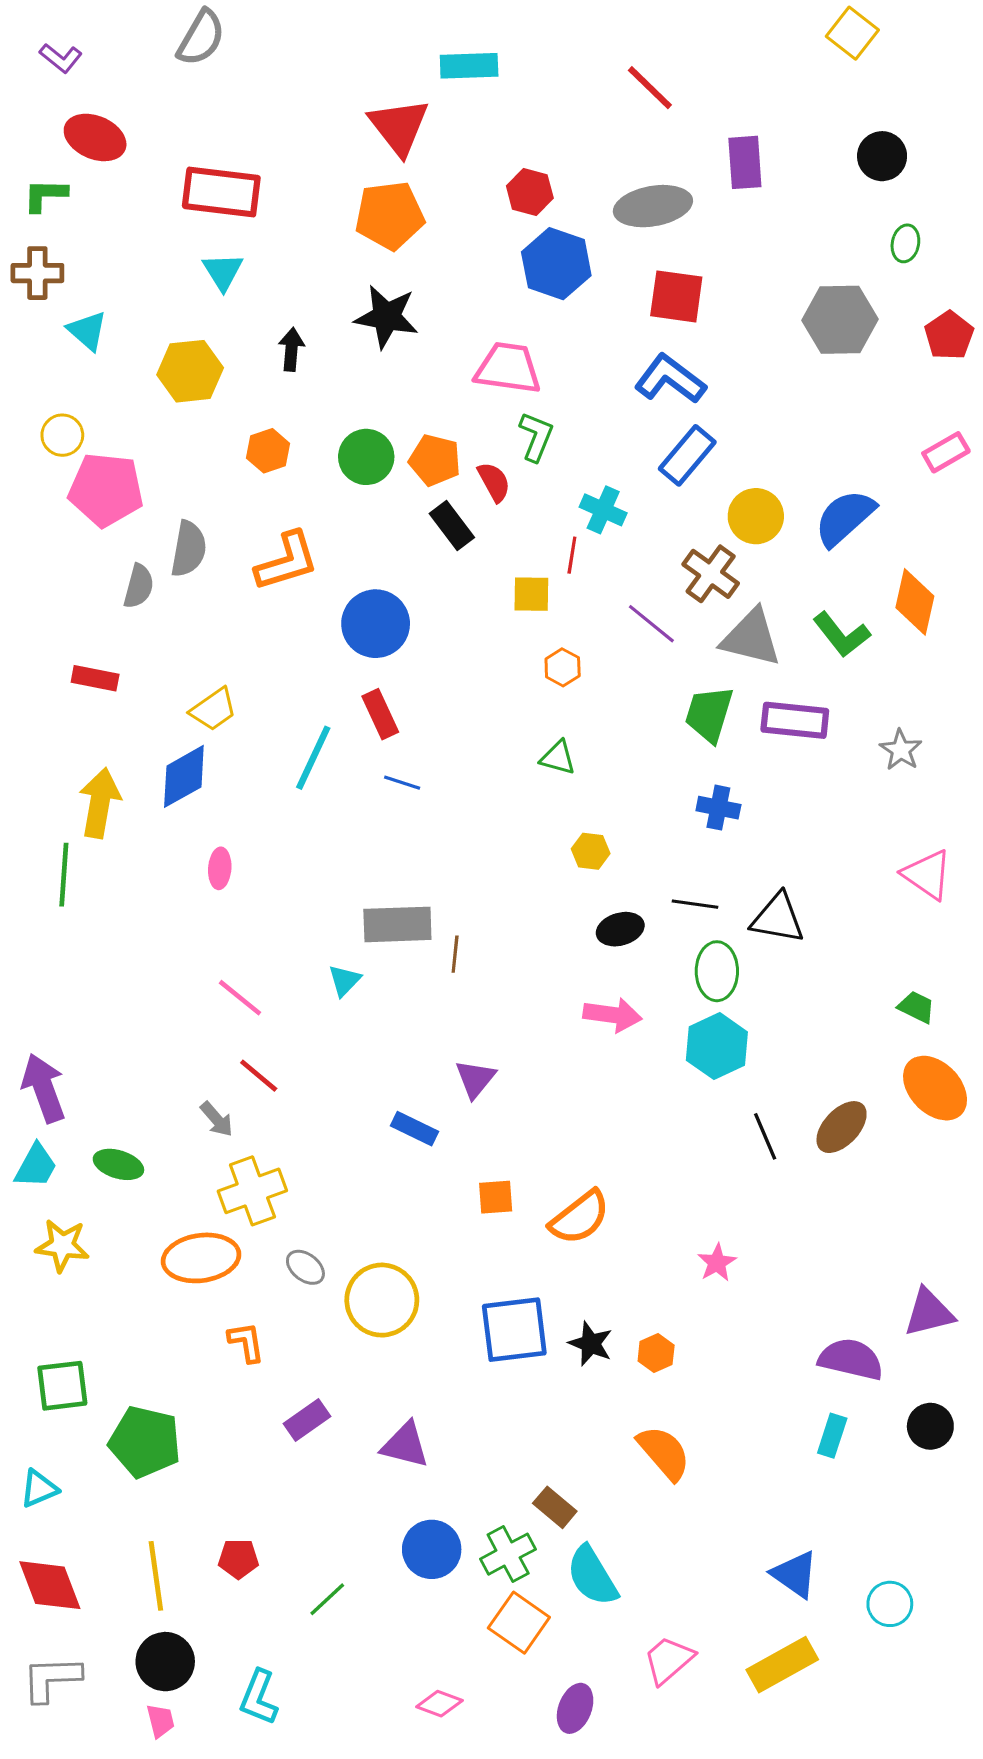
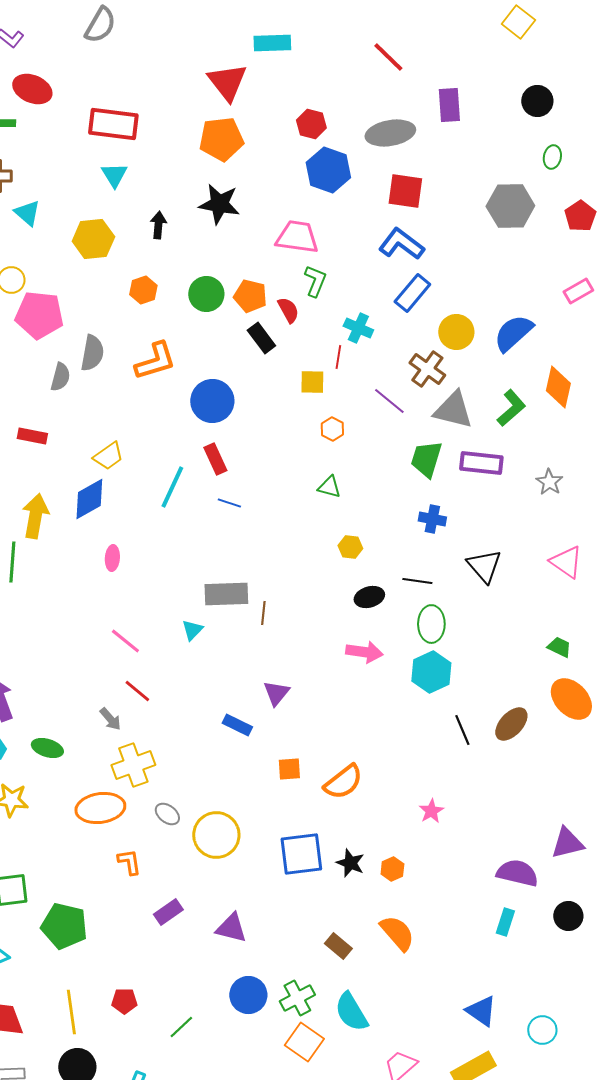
green L-shape: (842, 635) -> (511, 408), turned -93
black triangle: (778, 918) -> (484, 566), moved, turned 39
brown rectangle: (555, 1507) -> (338, 946), moved

